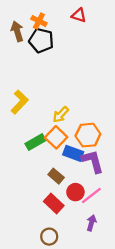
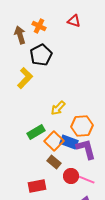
black pentagon: (41, 40) -> (41, 55), moved, turned 30
yellow L-shape: (20, 102) -> (25, 78), moved
orange square: (56, 137) -> (54, 141), moved
pink line: (91, 196) -> (85, 179), turned 60
red rectangle: (54, 203) -> (37, 186), moved, turned -54

